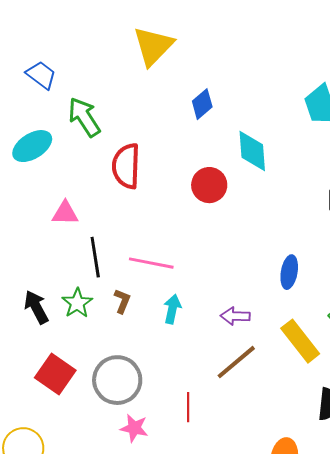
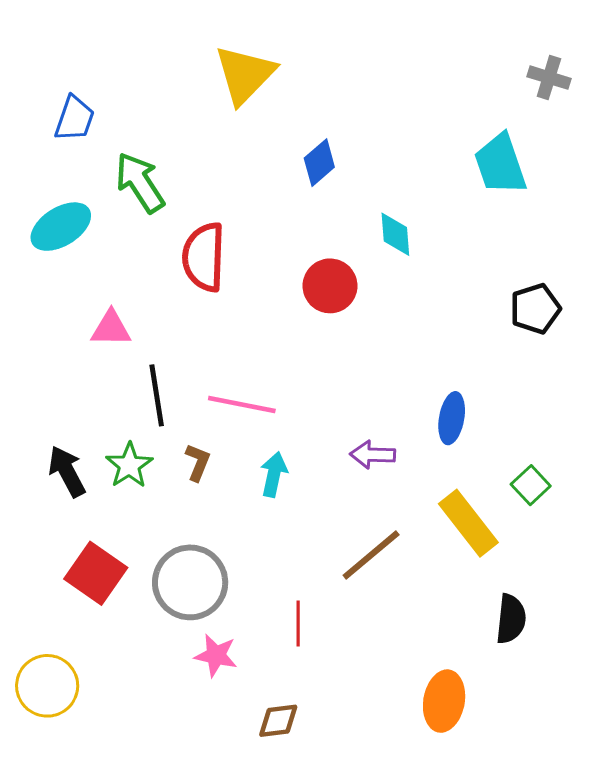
blue trapezoid: (41, 75) -> (75, 119), turned 72
cyan diamond: (252, 151) -> (395, 234), size x0.7
purple arrow: (235, 316) -> (373, 455), moved

